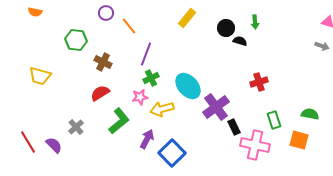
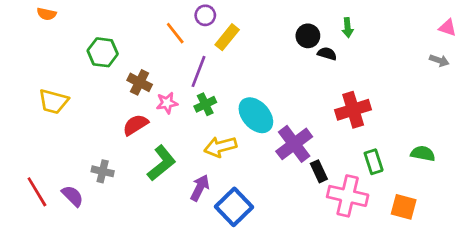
purple circle: (106, 13) -> (205, 15), moved
yellow rectangle: (187, 18) -> (227, 37), moved
red cross: (259, 82) -> (353, 110), size x1.4
pink star: (140, 97) -> (167, 103), moved
gray cross: (76, 127) -> (103, 171), turned -35
orange square: (299, 140) -> (404, 207), moved

